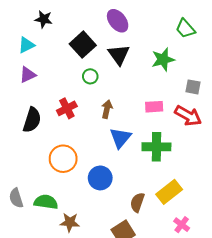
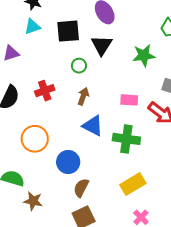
cyan triangle: (26, 45) -> (32, 27), moved
black square: (83, 45) -> (68, 31), turned 30
green circle: (90, 76) -> (79, 66), moved
blue triangle: (120, 138) -> (93, 126), turned -50
brown semicircle: (137, 202) -> (81, 188), moved

